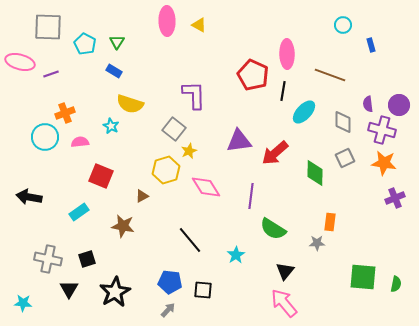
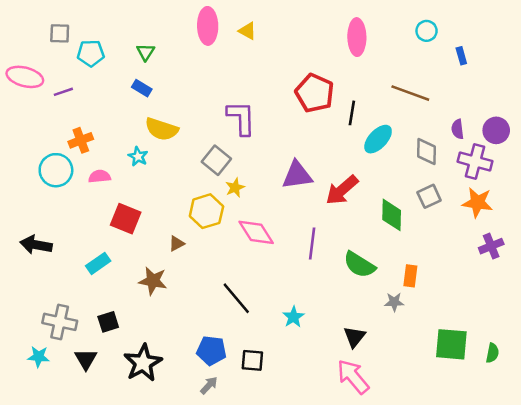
gray square: (48, 27) -> (60, 33), size x0.6
cyan pentagon: (85, 44) -> (91, 53), moved, turned -30
pink ellipse: (287, 54) -> (357, 37), moved
green semicircle: (273, 229) -> (359, 265), moved
cyan star: (23, 303) -> (39, 357), moved

